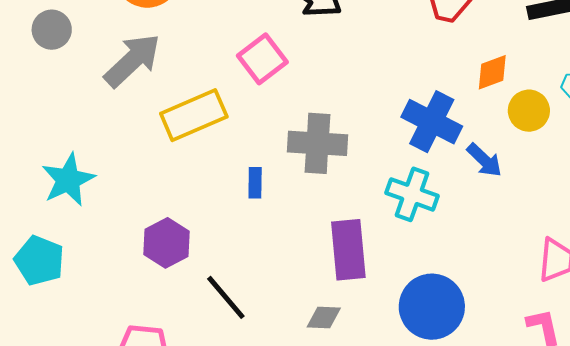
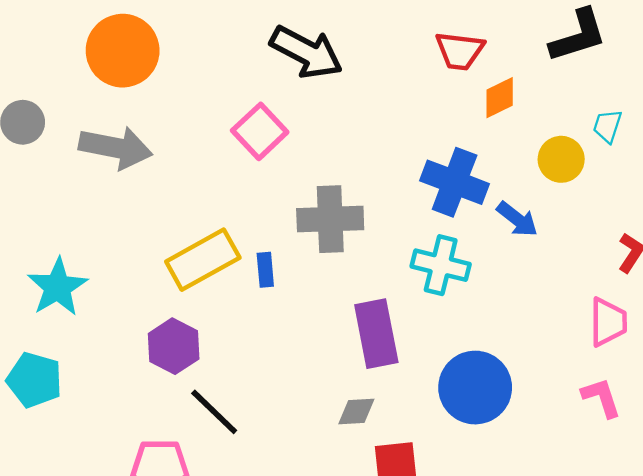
gray arrow: (132, 60) -> (116, 148), turned 60
orange diamond: (492, 72) -> (500, 98), moved
yellow rectangle: (194, 115) -> (203, 260), moved
black line: (226, 297) -> (214, 412), moved

